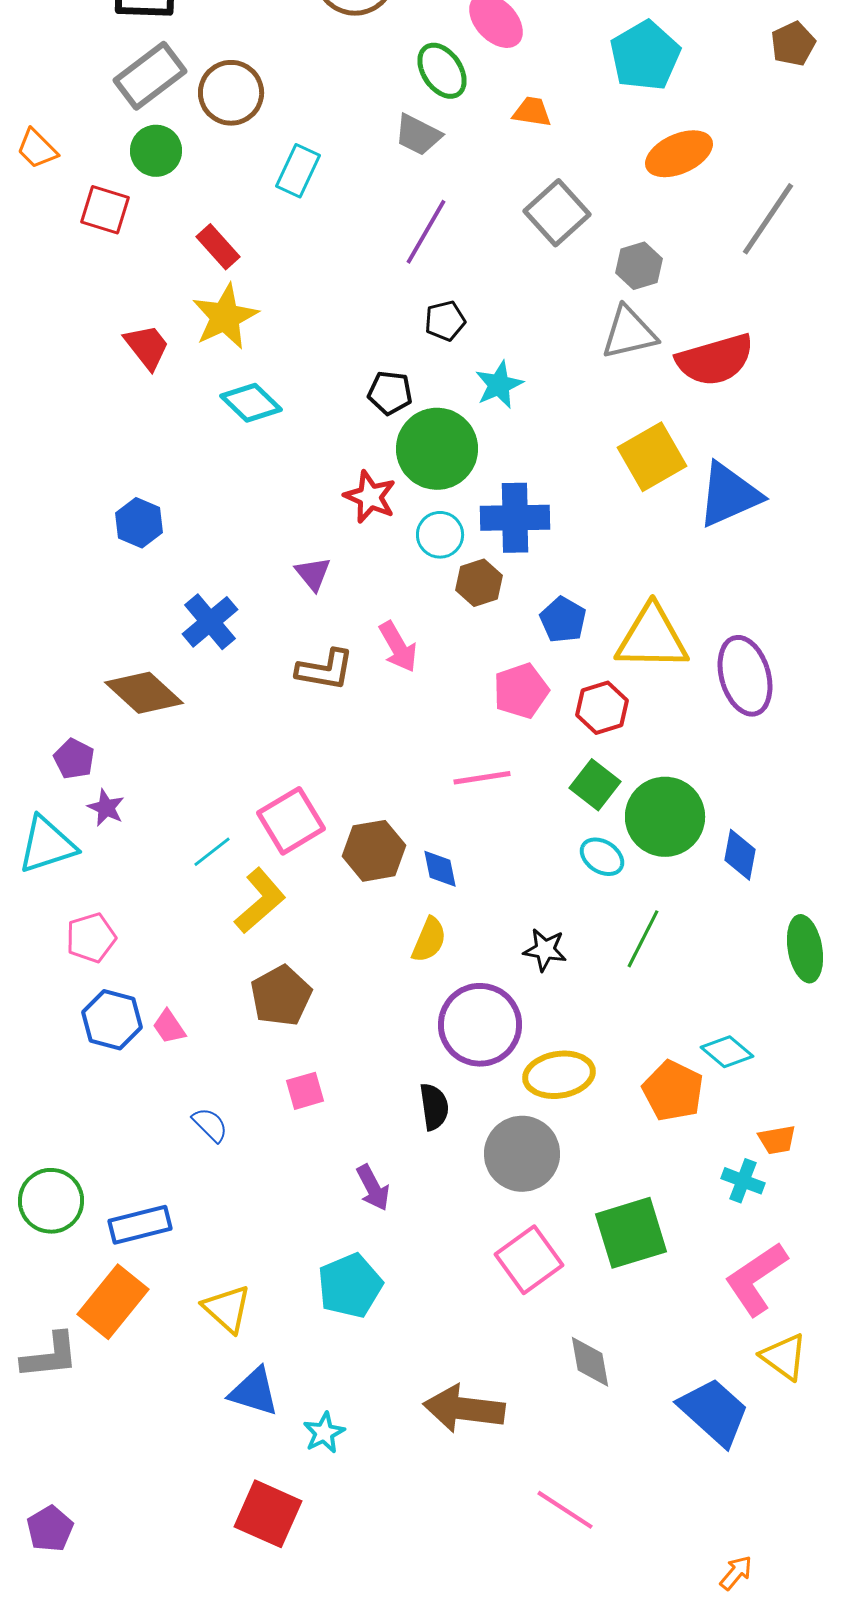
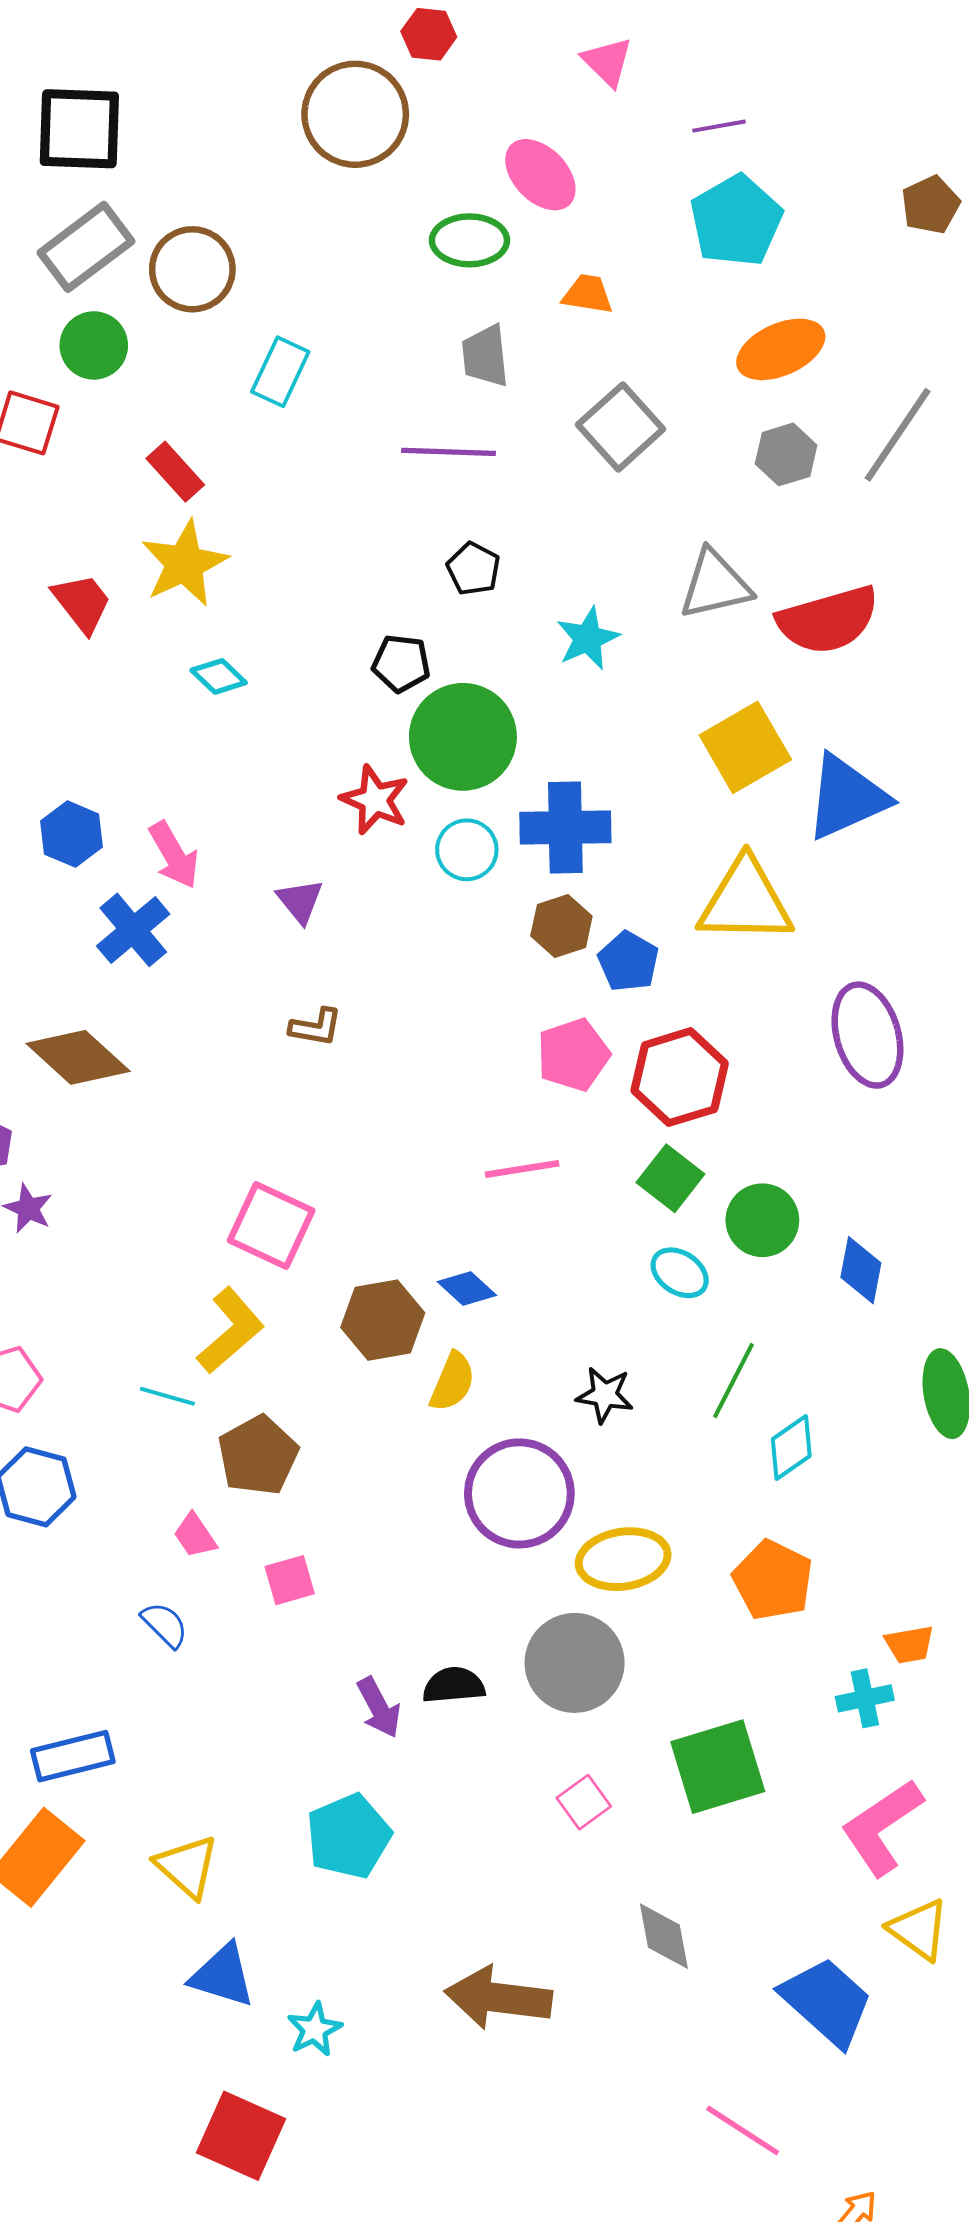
green ellipse: (442, 71) -> (469, 240), turned -56
gray trapezoid: (418, 135) -> (485, 356), moved, turned 57
purple line: (426, 232) -> (448, 452), turned 62
gray hexagon: (639, 266) -> (786, 454), moved
black pentagon: (445, 321) -> (473, 569), turned -30
cyan star: (499, 385) -> (588, 638), moved
cyan diamond: (251, 403) -> (219, 676), size x0.7
brown hexagon: (479, 583) -> (561, 926), moved
blue cross: (210, 622) -> (133, 930), moved
yellow triangle: (652, 638) -> (745, 901), moved
pink arrow: (398, 647) -> (174, 855), moved
brown L-shape: (325, 670) -> (316, 1027), size x0.7
red hexagon: (602, 708) -> (680, 1077), size x1.4
green circle: (665, 817) -> (762, 1220), size x0.7
pink square: (291, 821) -> (271, 1225), turned -34
brown hexagon: (374, 851) -> (383, 1320), moved
cyan line: (212, 852) -> (167, 1396), moved, turned 54
blue diamond: (440, 869) -> (467, 1289), turned -36
pink trapezoid: (169, 1027) -> (195, 1535), moved
cyan diamond: (727, 1052) -> (791, 1447), moved, turned -75
black semicircle: (434, 1107) -> (454, 1685), moved, turned -87
cyan cross: (743, 1181) -> (865, 1698), turned -33
pink square: (529, 1260) -> (584, 1802), size x0.6
pink line: (565, 1510) -> (743, 2130), moved

